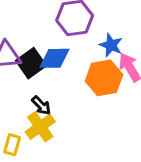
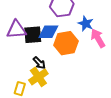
black square: (31, 63) -> (33, 35), turned 30
orange hexagon: (104, 78) -> (66, 43), moved

